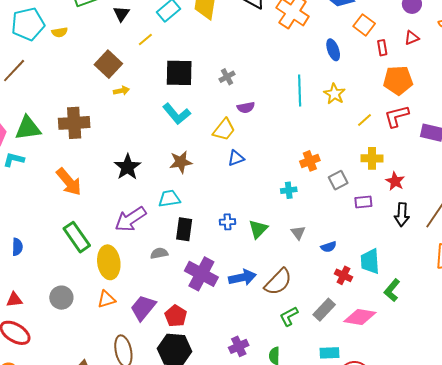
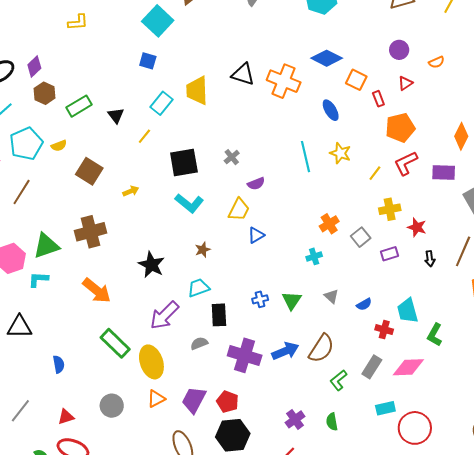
brown square: (108, 64) -> (89, 171), moved
brown star: (181, 162) -> (203, 250), size x0.7
black arrow: (402, 215) -> (430, 259), size x0.7

